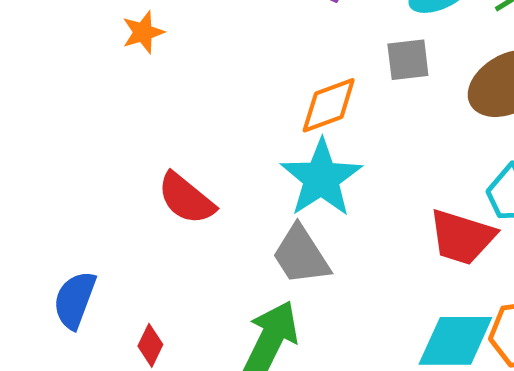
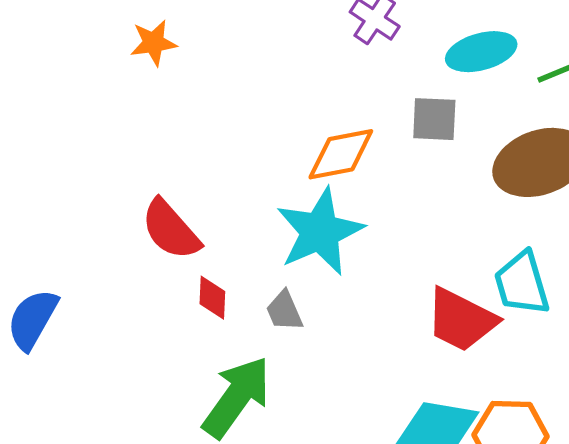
gray trapezoid: (301, 255) -> (284, 311), size x0.6
red diamond: (150, 345) -> (212, 298), moved, turned -33

